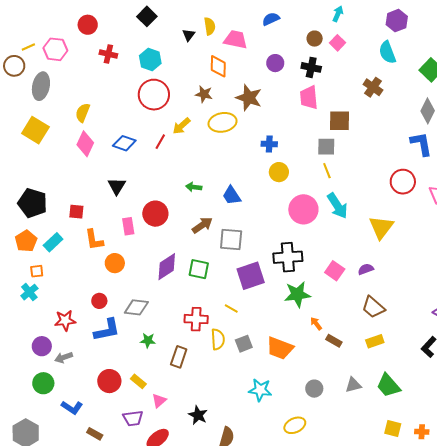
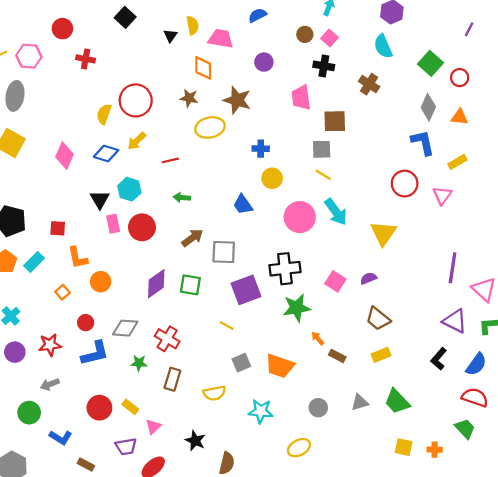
cyan hexagon: (150, 60) -> (129, 189), moved
black cross: (311, 67) -> (324, 66), moved
yellow semicircle: (83, 113) -> (104, 114), moved
yellow arrow: (181, 126) -> (137, 141), moved
red line: (160, 142) -> (170, 160), moved, turned 49
yellow line: (327, 171) -> (323, 175), turned -35
blue trapezoid: (232, 196) -> (243, 205), moved
pink rectangle: (128, 226) -> (113, 224), moved
orange square: (37, 271) -> (62, 292), moved, turned -32
red cross: (196, 319) -> (167, 339), moved, turned 30
yellow semicircle: (218, 339) -> (214, 393), moved, turned 85
purple circle: (42, 346) -> (15, 352), moved

